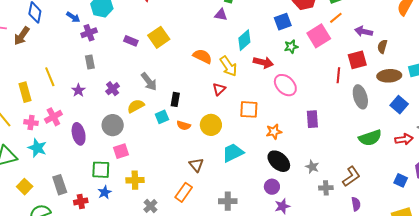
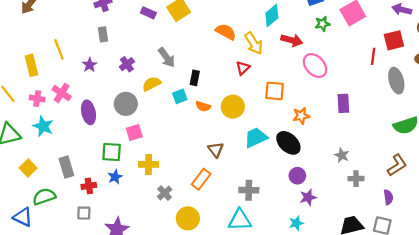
pink cross: (53, 117) -> (62, 93), turned -30
black ellipse: (279, 161) -> (288, 143), moved
brown L-shape: (351, 176) -> (397, 165), moved

